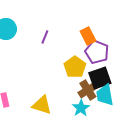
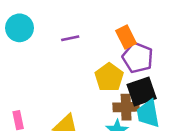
purple line: (45, 37) -> (70, 38), turned 56
brown cross: (88, 90) -> (126, 107), turned 30

